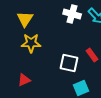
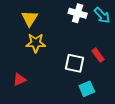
red triangle: (24, 80) -> (19, 80), moved

